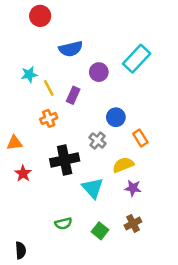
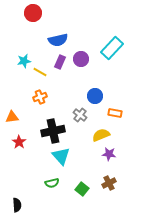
yellow line: (49, 88) -> (40, 72), turned -32
purple rectangle: (73, 95) -> (60, 62), moved
orange rectangle: (140, 138) -> (115, 113), turned -48
cyan triangle: (93, 188) -> (61, 156), moved

